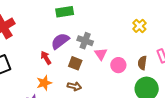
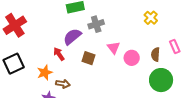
gray cross: (85, 41) -> (96, 24), moved, turned -35
orange star: (44, 83) -> (45, 73), moved
brown arrow: (74, 86) -> (63, 84), moved

